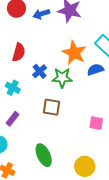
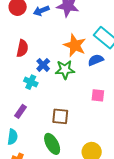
cyan cross: (13, 88) -> (31, 82), moved
brown square: (52, 107) -> (60, 116), moved
pink square: (96, 123) -> (98, 95), moved

